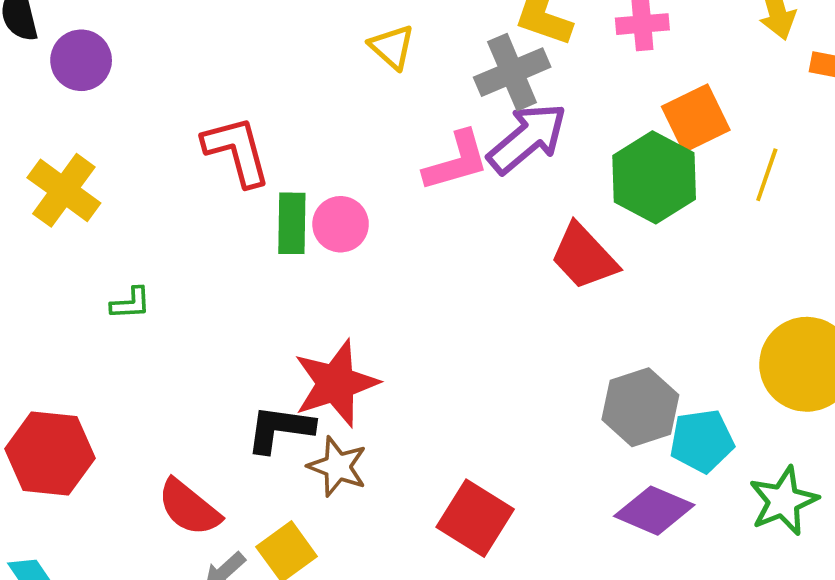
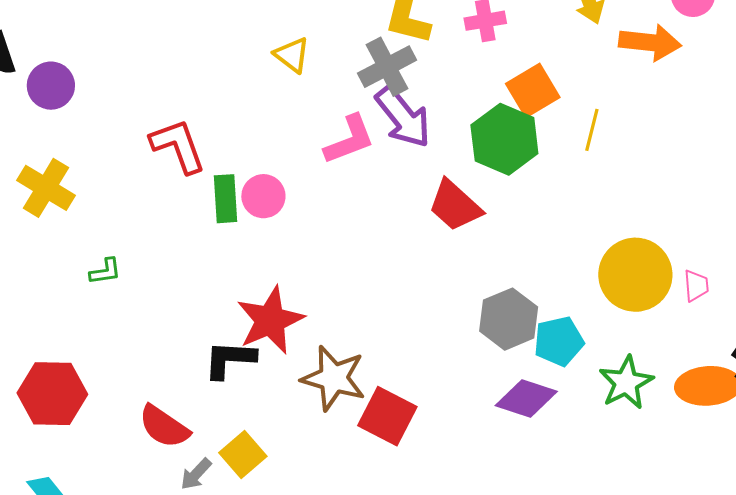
purple arrow: (527, 138) -> (403, 117), turned 96
brown star: (337, 467) -> (334, 378), moved, size x1.4

